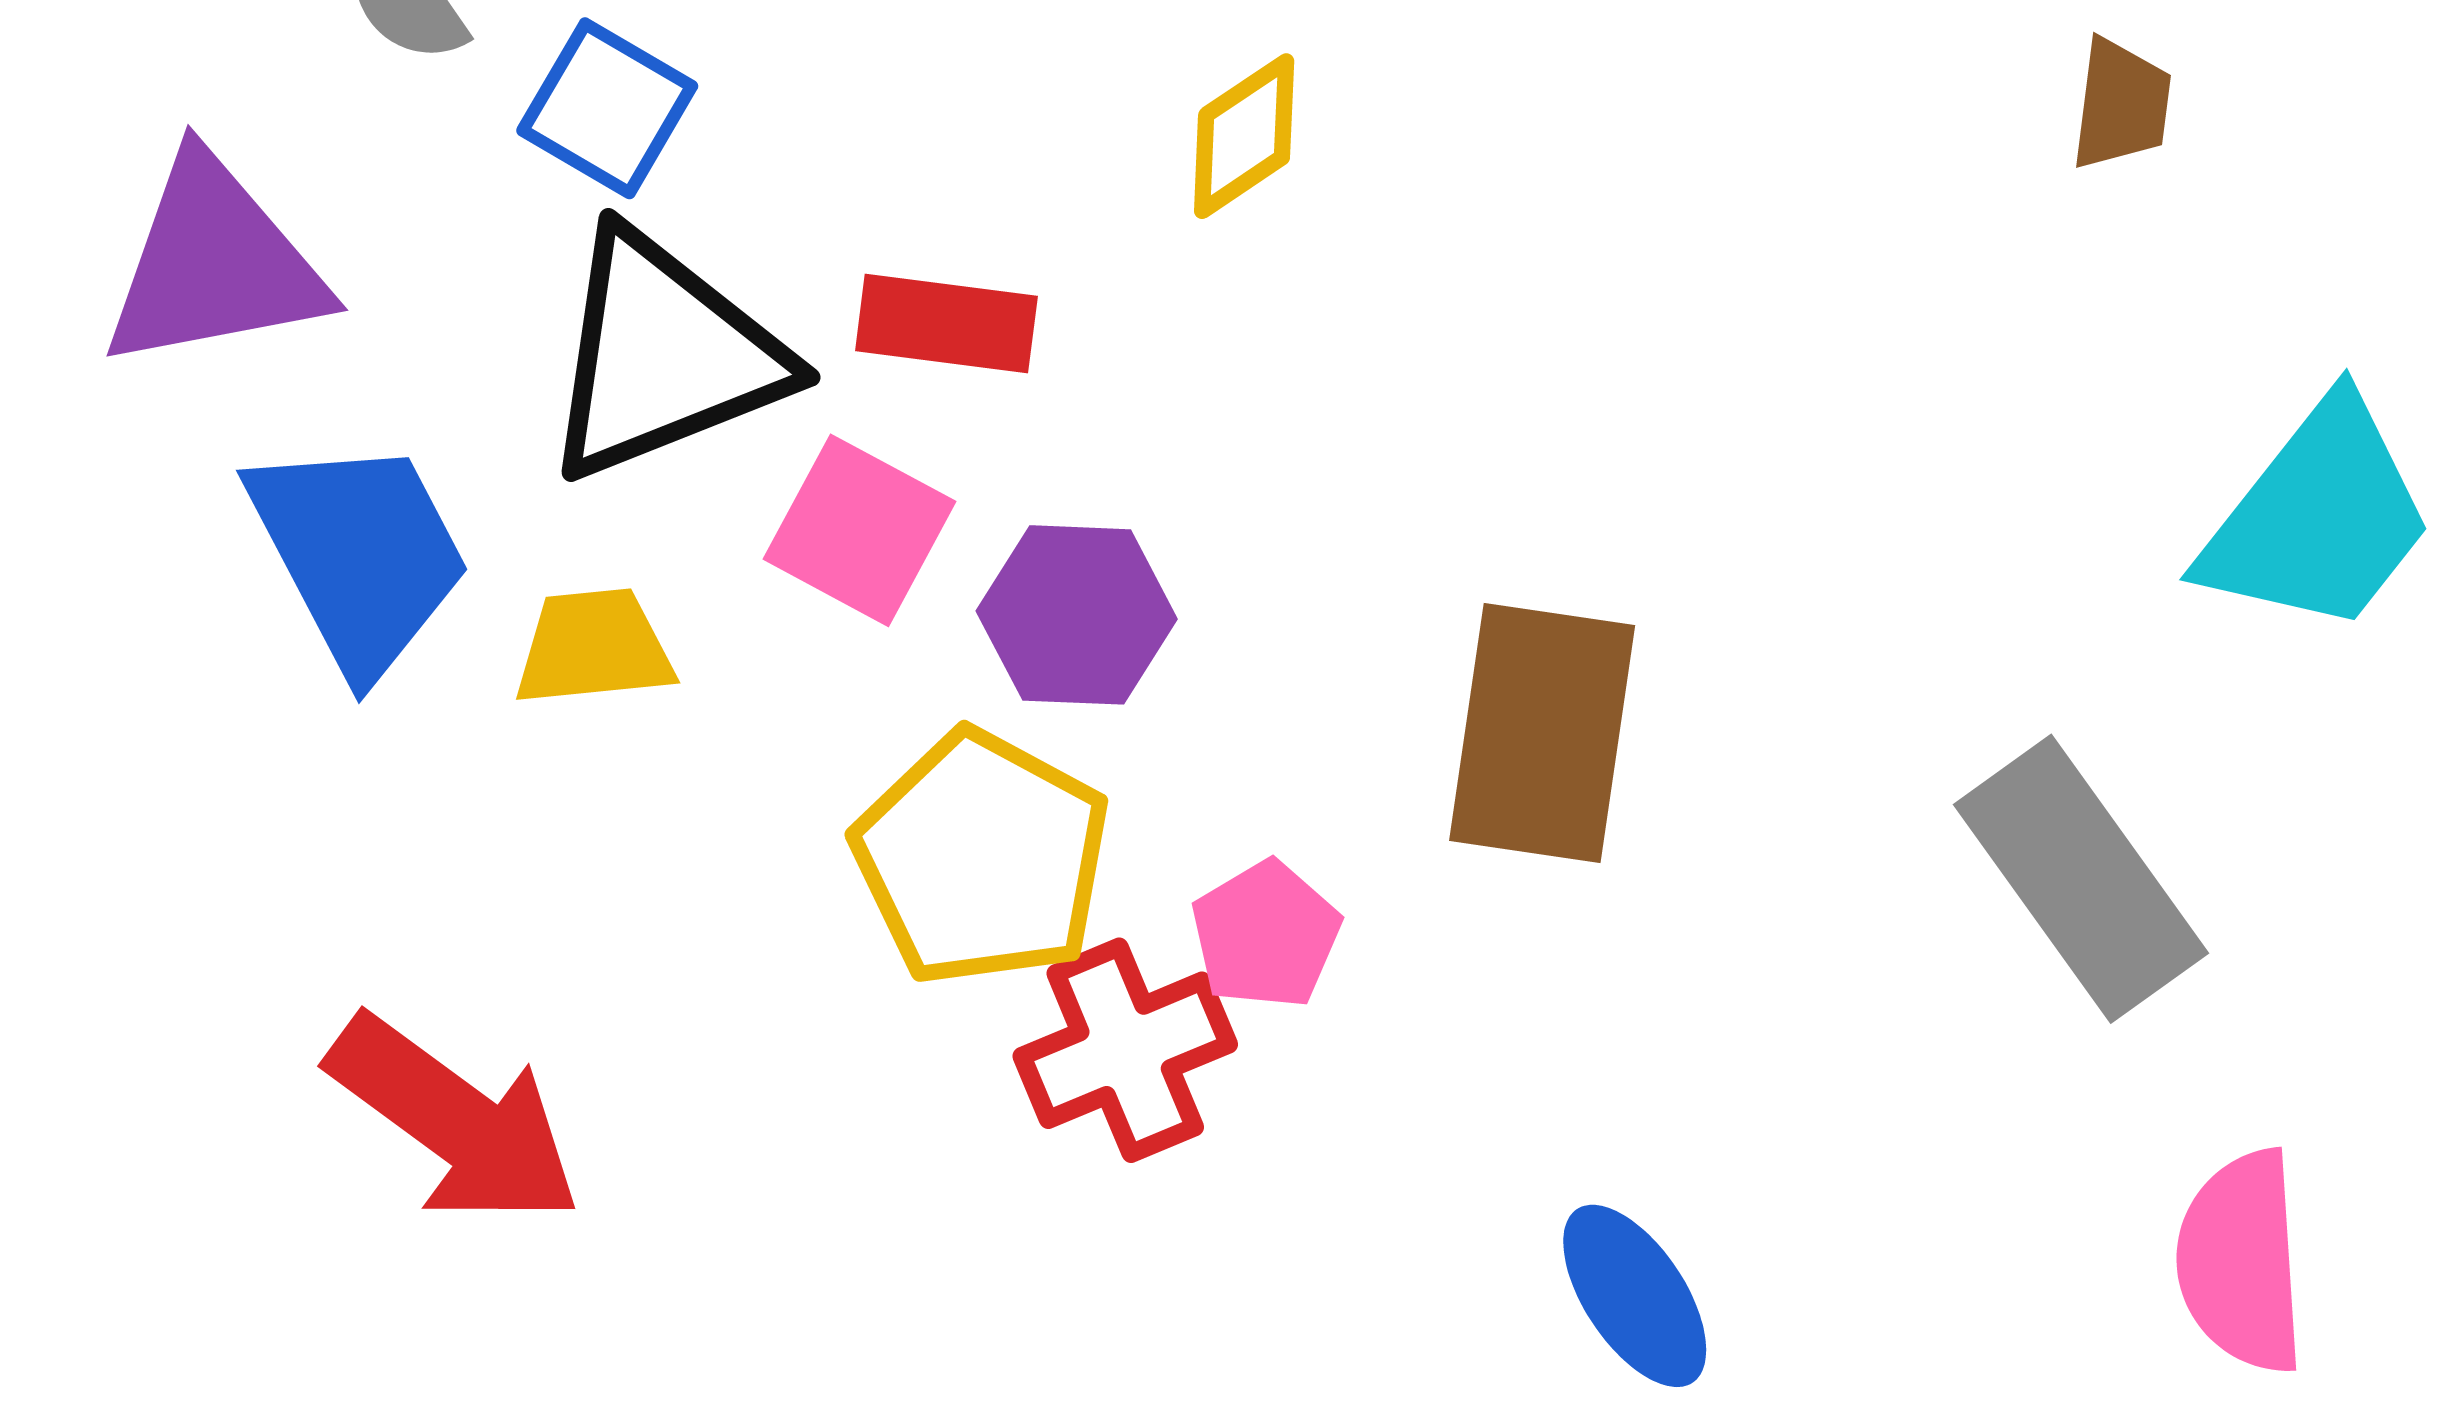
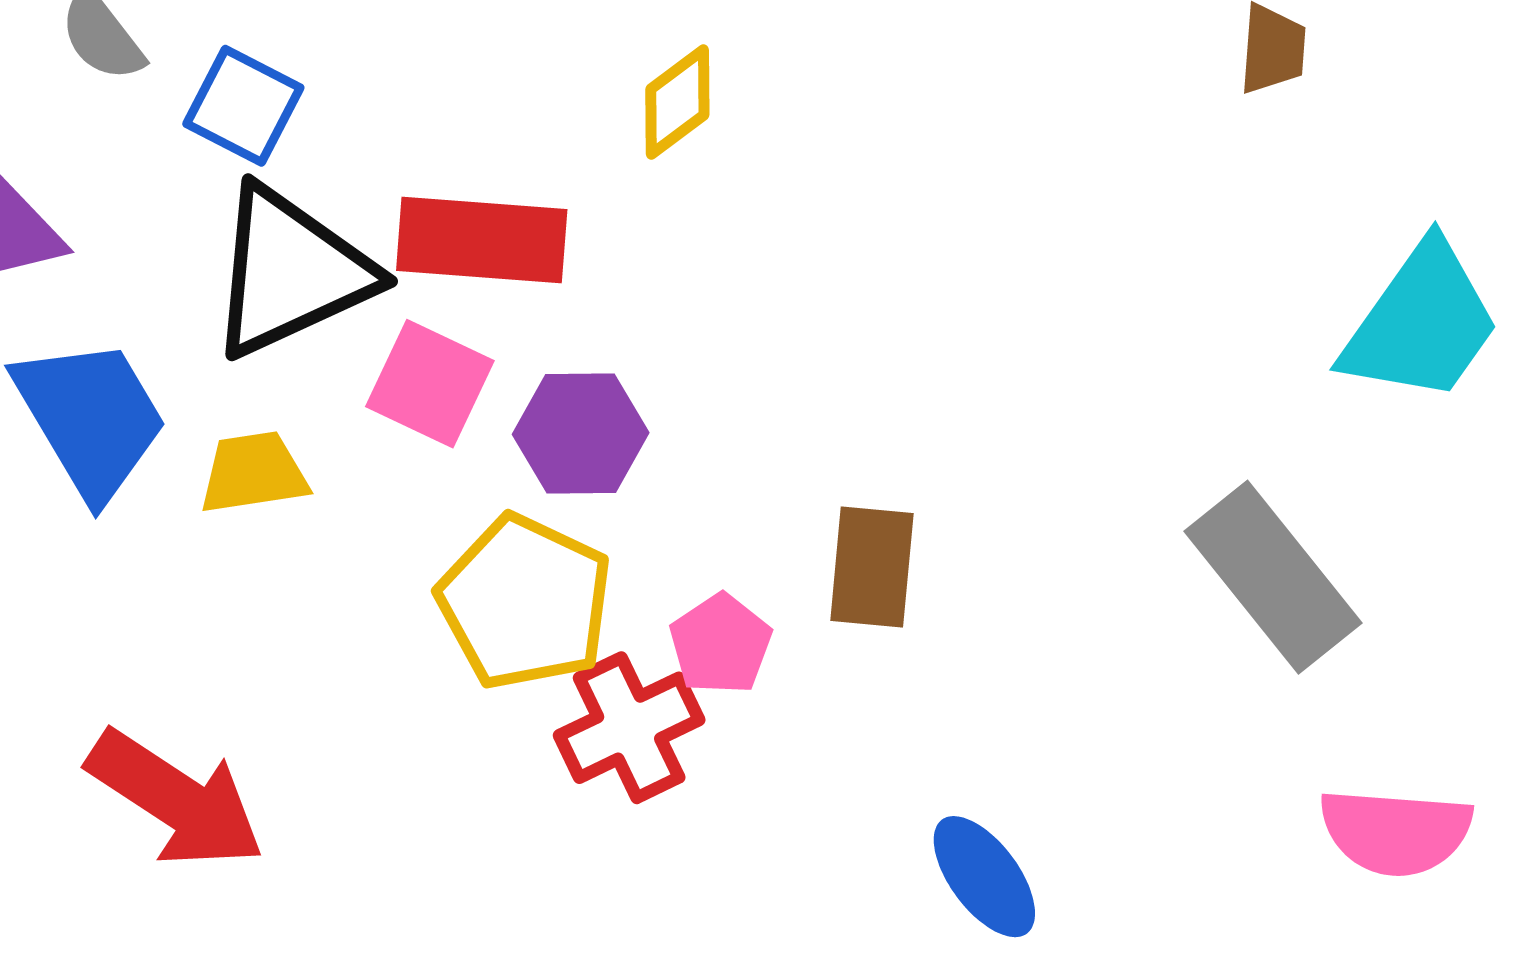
red rectangle: (946, 324) -> (482, 240), size x1.4
brown rectangle: (1542, 733) -> (872, 567), moved, size x0.7
pink semicircle: (2241, 1262) -> (1396, 832), turned -79

